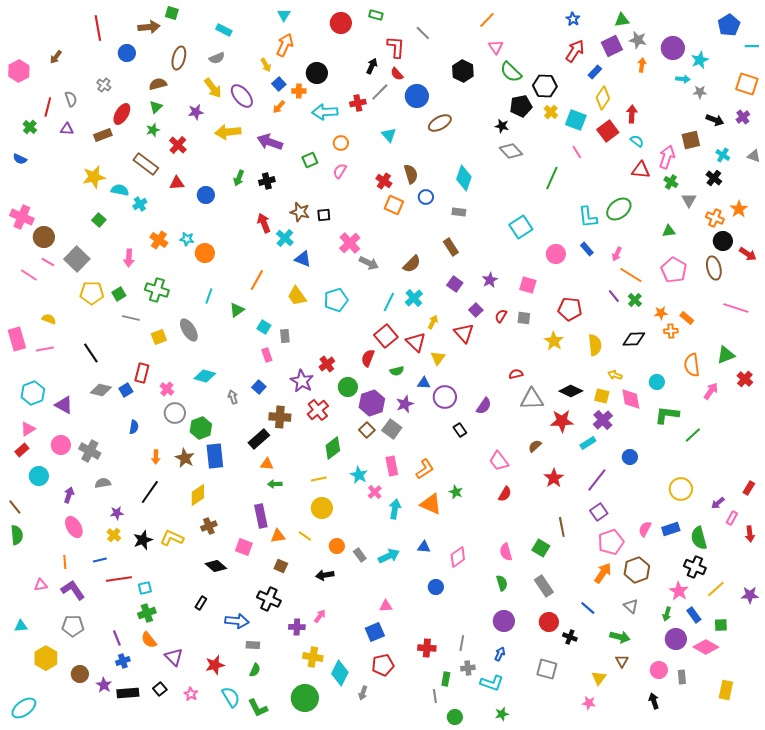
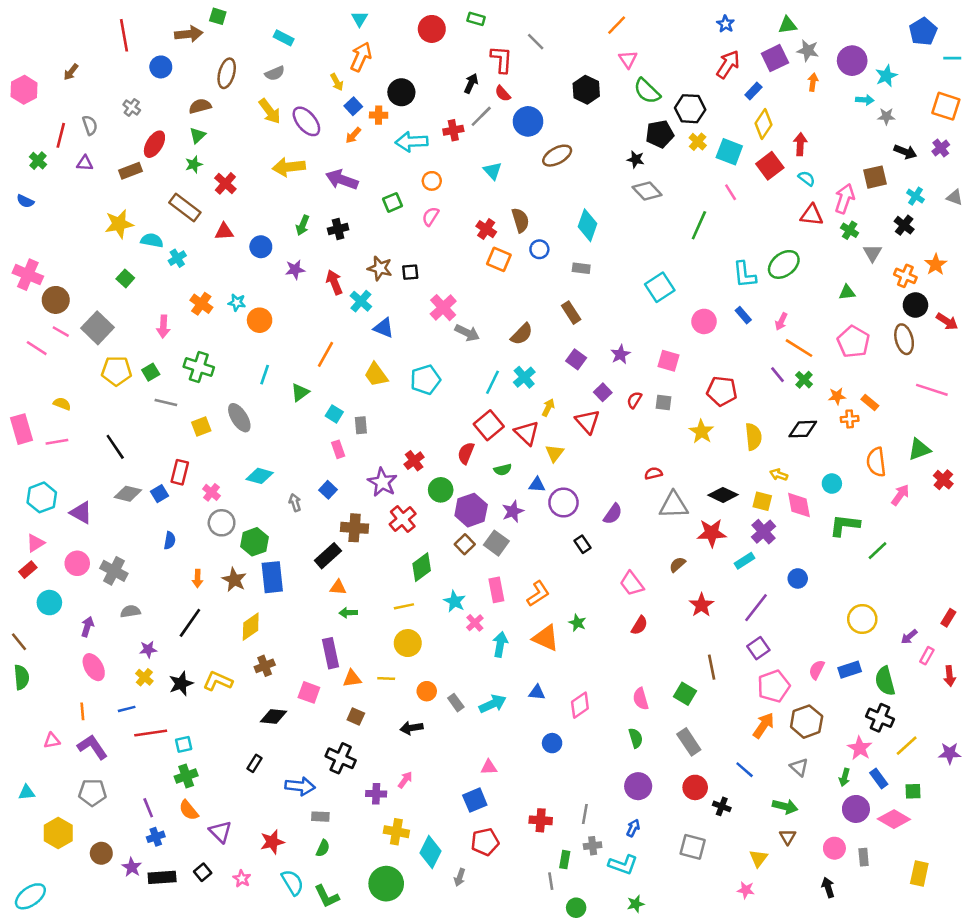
purple star: (196, 112) -> (295, 270), moved
yellow line: (305, 536) -> (386, 679), turned -32
black diamond: (216, 566) -> (274, 717), turned -35

